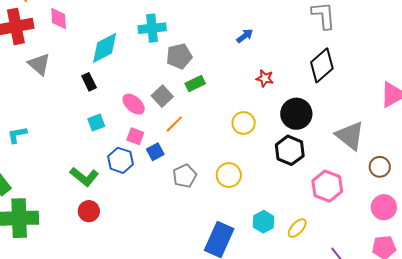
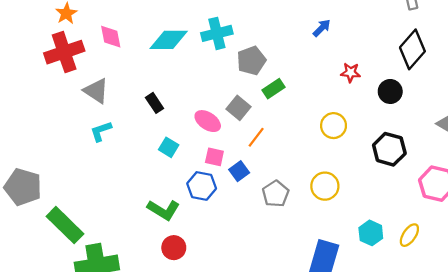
cyan diamond: (105, 48) -> (169, 40), moved, turned 36
black circle: (296, 114) -> (390, 91), moved, size x0.7
cyan square: (96, 122) -> (169, 147), turned -30
cyan L-shape: (17, 135) -> (101, 131), moved

